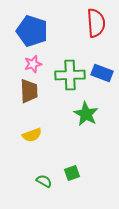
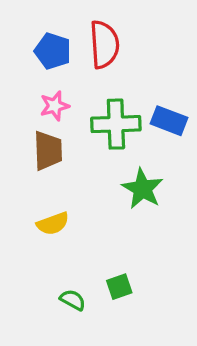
red semicircle: (96, 23) -> (104, 44), moved
blue pentagon: (32, 31) -> (53, 51), size x0.7

